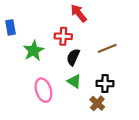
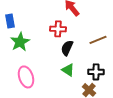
green star: (34, 51) -> (20, 42), moved
pink ellipse: (43, 90) -> (26, 77), moved

